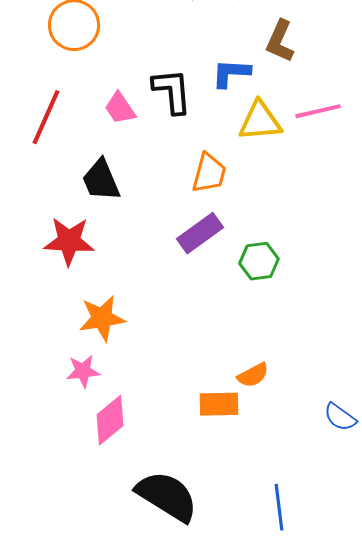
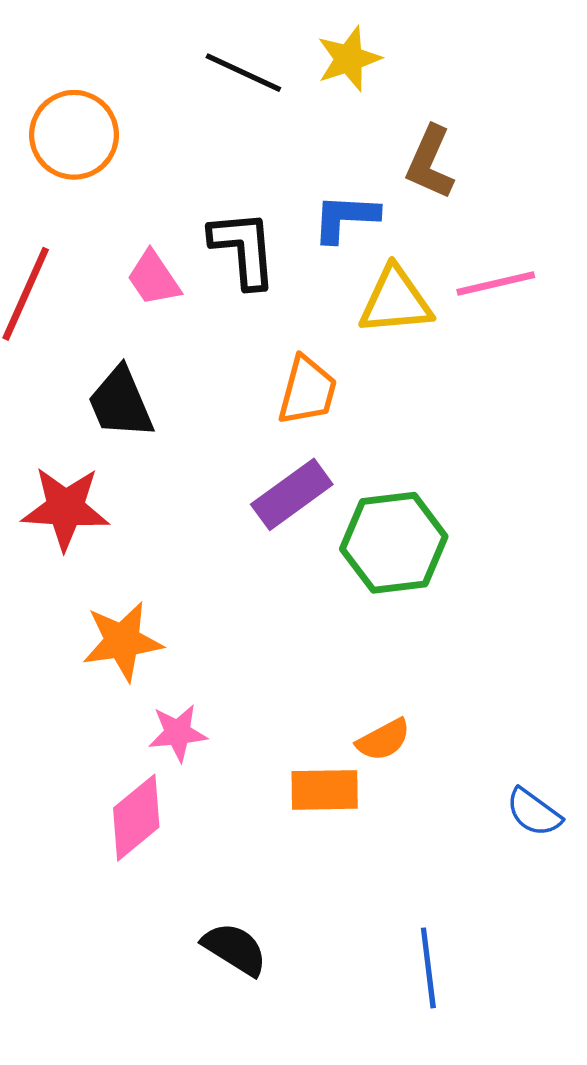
green hexagon: (259, 261) -> (394, 543), size x1.5
pink star: (83, 371) -> (178, 733), moved
black semicircle: (167, 496) -> (235, 949), size x0.6

